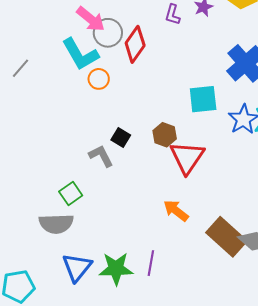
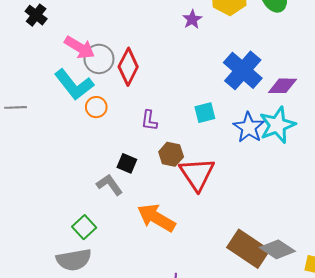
purple L-shape: (173, 15) -> (149, 120), moved
gray line: (20, 68) -> (15, 107), turned 55
cyan square: (203, 99) -> (205, 113), size x0.7
orange arrow: (176, 211) -> (156, 218), moved, size x1.4

